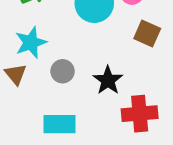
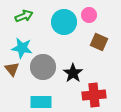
cyan star: (31, 43) -> (22, 48), turned 30
gray circle: (63, 71) -> (43, 67), size x1.6

